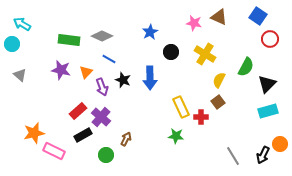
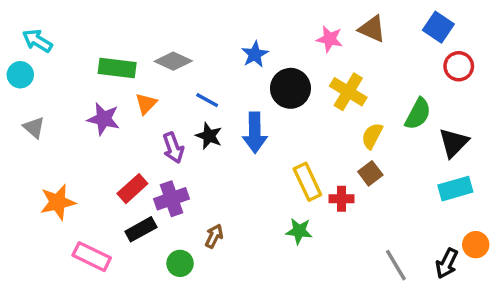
black circle: (171, 52) -> (290, 88), size x1.5
blue line: (109, 59) -> (207, 100), moved
orange triangle: (86, 72) -> (146, 104), moved
purple cross: (101, 117) -> (172, 199), turned 30
orange star: (34, 133) -> (58, 202), moved

